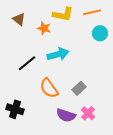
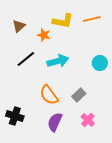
brown triangle: (19, 19) -> (19, 26), turned 40
cyan circle: (100, 33) -> (100, 63), moved
black line: (27, 63) -> (26, 59), moved
purple semicircle: (66, 115) -> (55, 122), moved, turned 96

